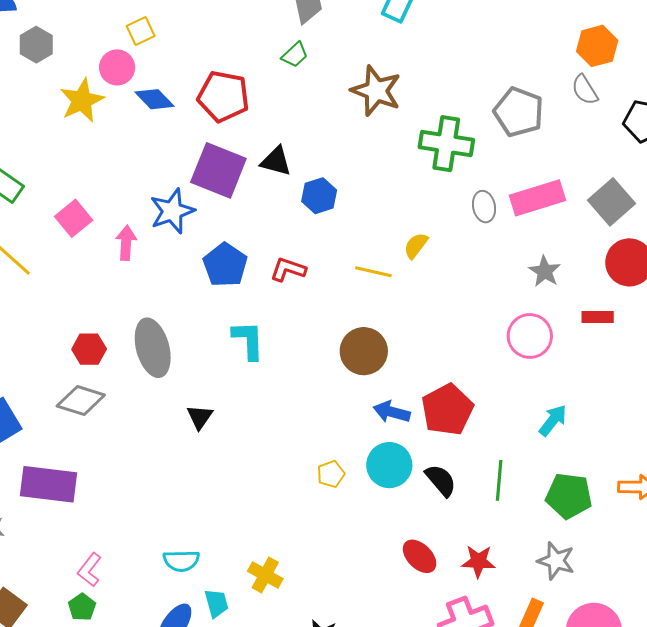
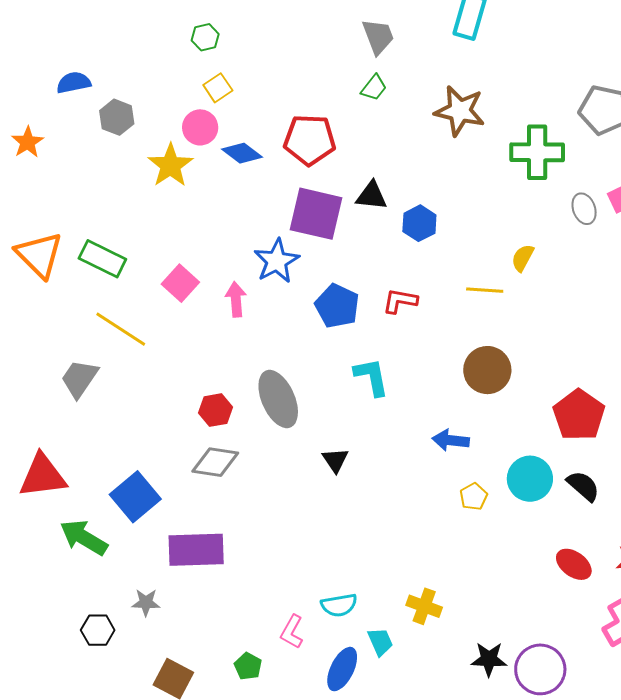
blue arrow: (392, 412) -> (451, 440), moved
pink L-shape: (90, 570) -> (292, 632), moved

